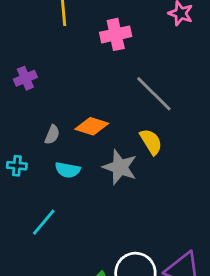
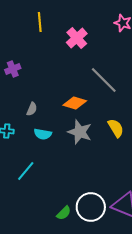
pink cross: (116, 34) -> (77, 38), turned -30
orange diamond: (92, 126) -> (75, 103), moved
yellow semicircle: (151, 142) -> (116, 128), moved

